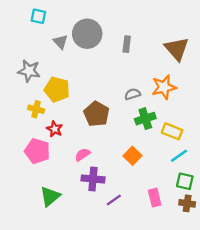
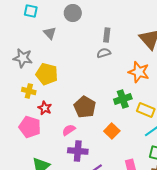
gray circle: (87, 34) -> (73, 13), moved, size x0.7
orange star: (164, 87) -> (139, 72), turned 30
gray semicircle: (132, 94) -> (104, 53), moved
brown pentagon: (96, 114) -> (85, 107), moved

